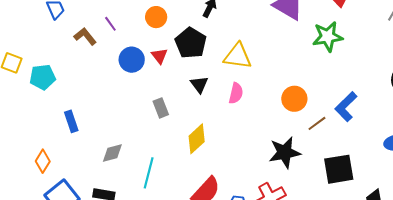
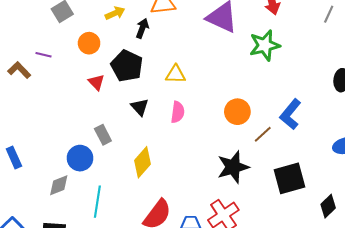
purple line: (110, 24) -> (43, 55), turned -35
yellow triangle: (238, 56) -> (176, 74), size x0.7
blue circle: (132, 60) -> (80, 158), moved

